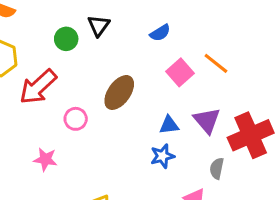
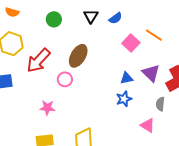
black triangle: (99, 26) -> (91, 16), moved
green circle: (66, 39) -> (54, 19), moved
brown ellipse: (119, 92) -> (78, 56), moved

